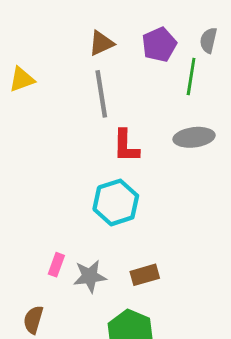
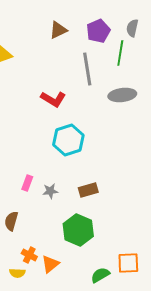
gray line: (101, 94) -> (87, 69), moved
red L-shape: (126, 146) -> (53, 99), moved, turned -60
gray star: (90, 276) -> (50, 191), size x0.7

